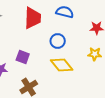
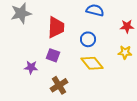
red trapezoid: (33, 18) -> (56, 27), moved

